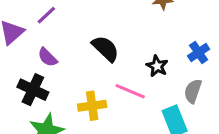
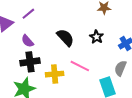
black star: (157, 66) -> (96, 37), moved
black cross: (33, 90) -> (30, 62), moved, turned -36

